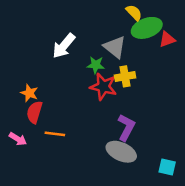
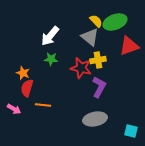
yellow semicircle: (134, 13) -> (96, 21), moved
red triangle: (167, 39) -> (129, 46), moved, size x1.5
green star: (96, 65) -> (51, 59), moved
purple L-shape: (126, 127) -> (99, 87), moved
gray ellipse: (121, 152) -> (95, 119), turned -35

